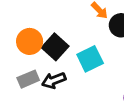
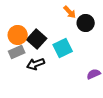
gray rectangle: (28, 79) -> (17, 52), moved

